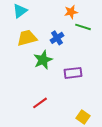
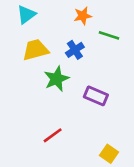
orange star: (71, 12) -> (83, 16), moved
purple rectangle: (73, 73) -> (96, 96), turned 30

